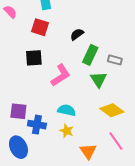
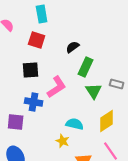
gray rectangle: (115, 60) -> (117, 84), moved
cyan semicircle: (67, 110) -> (75, 124), moved
yellow diamond: (112, 110) -> (107, 121), turned -70
blue cross: (37, 125) -> (34, 102), moved

